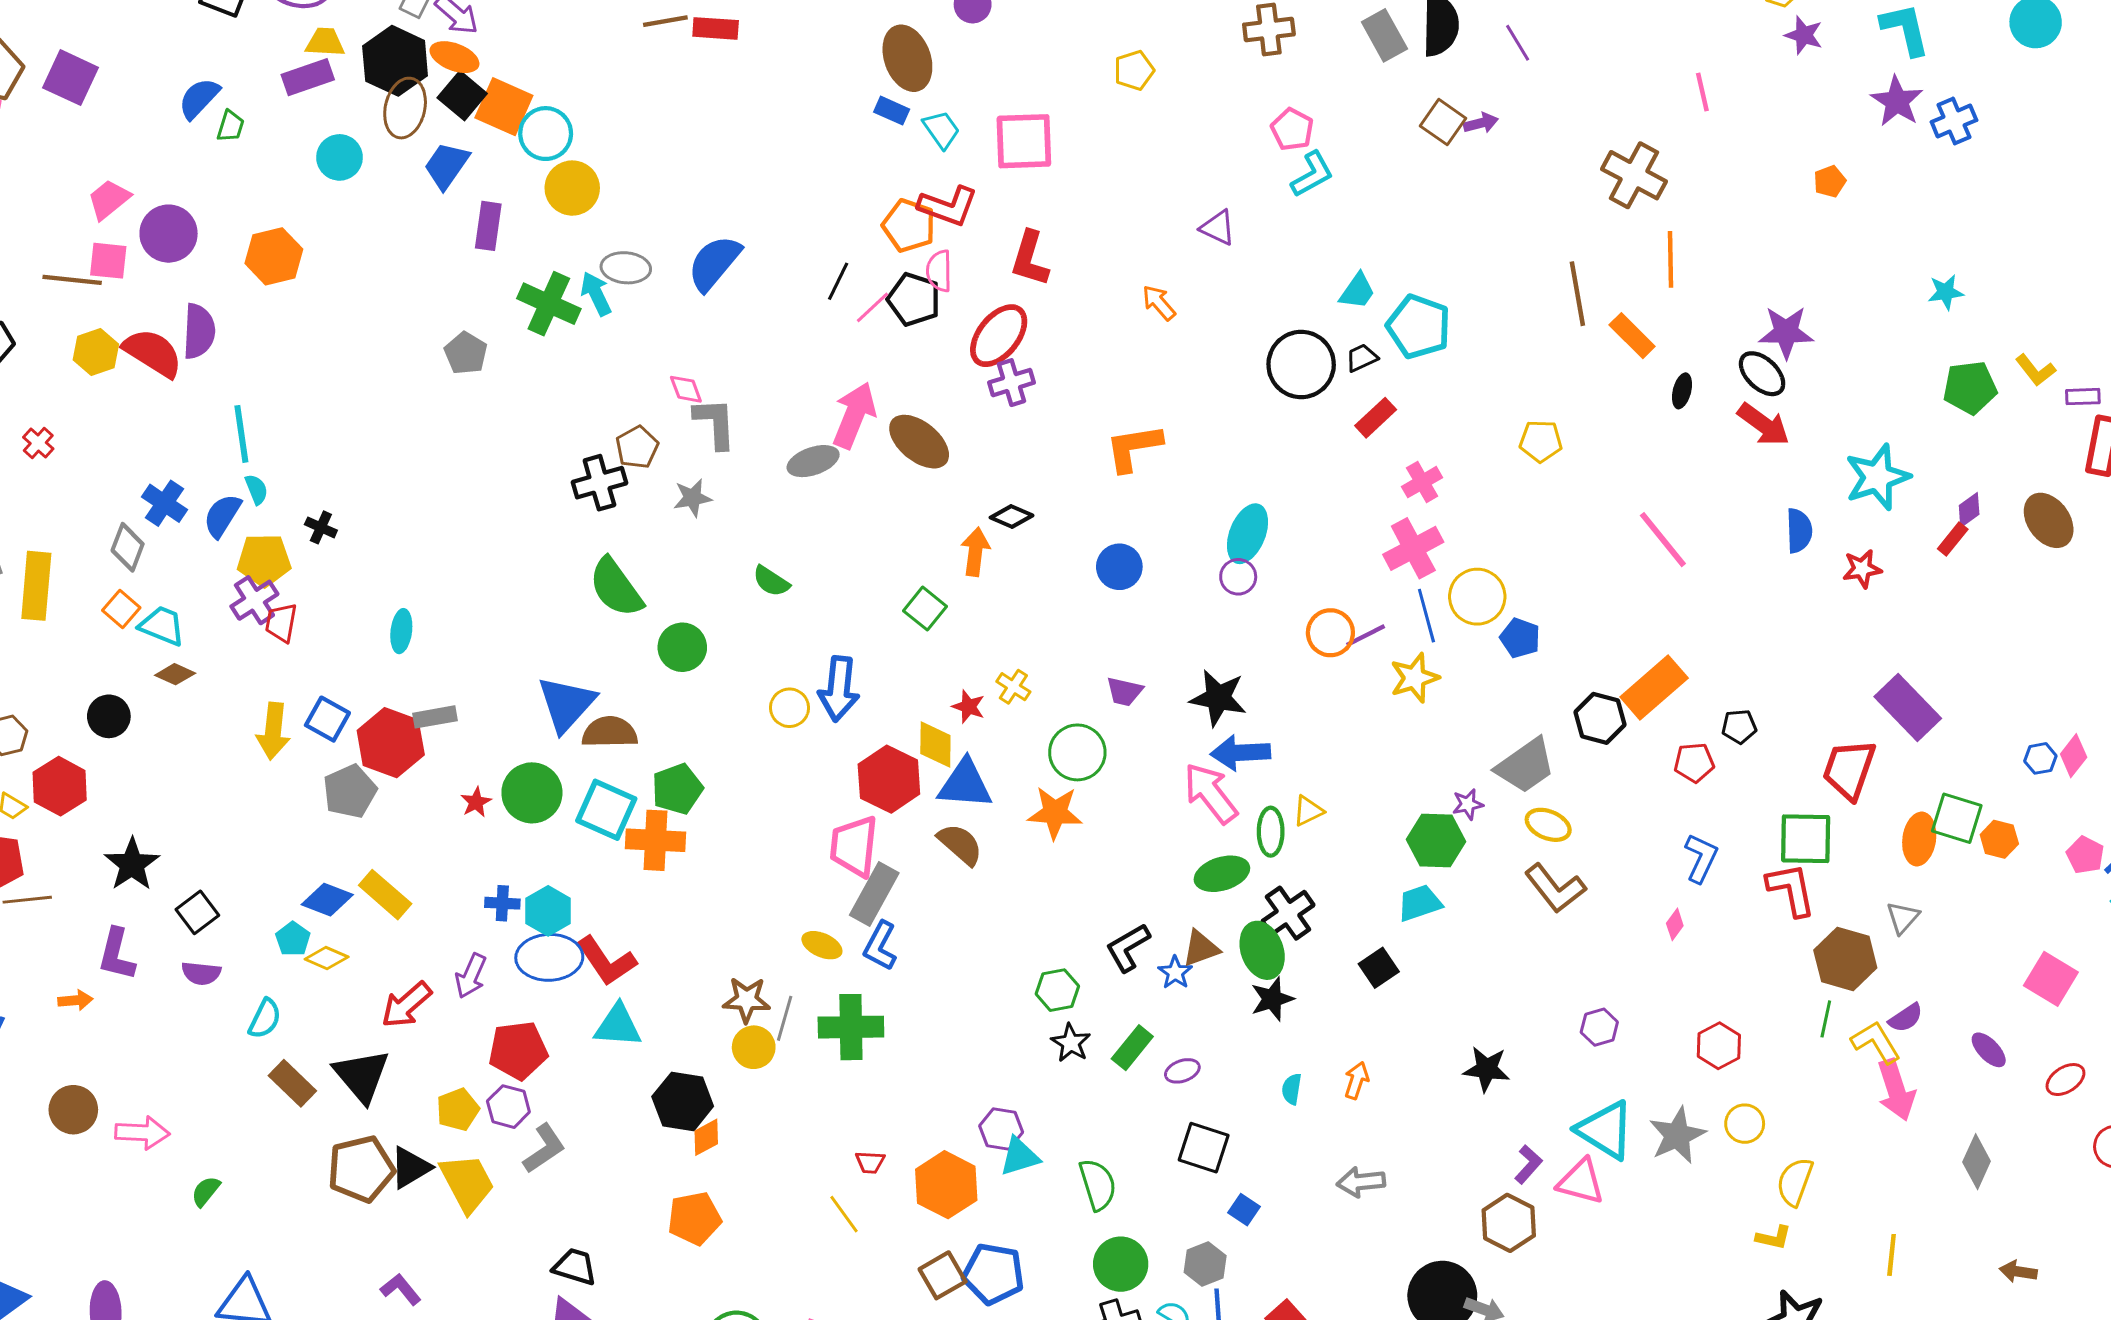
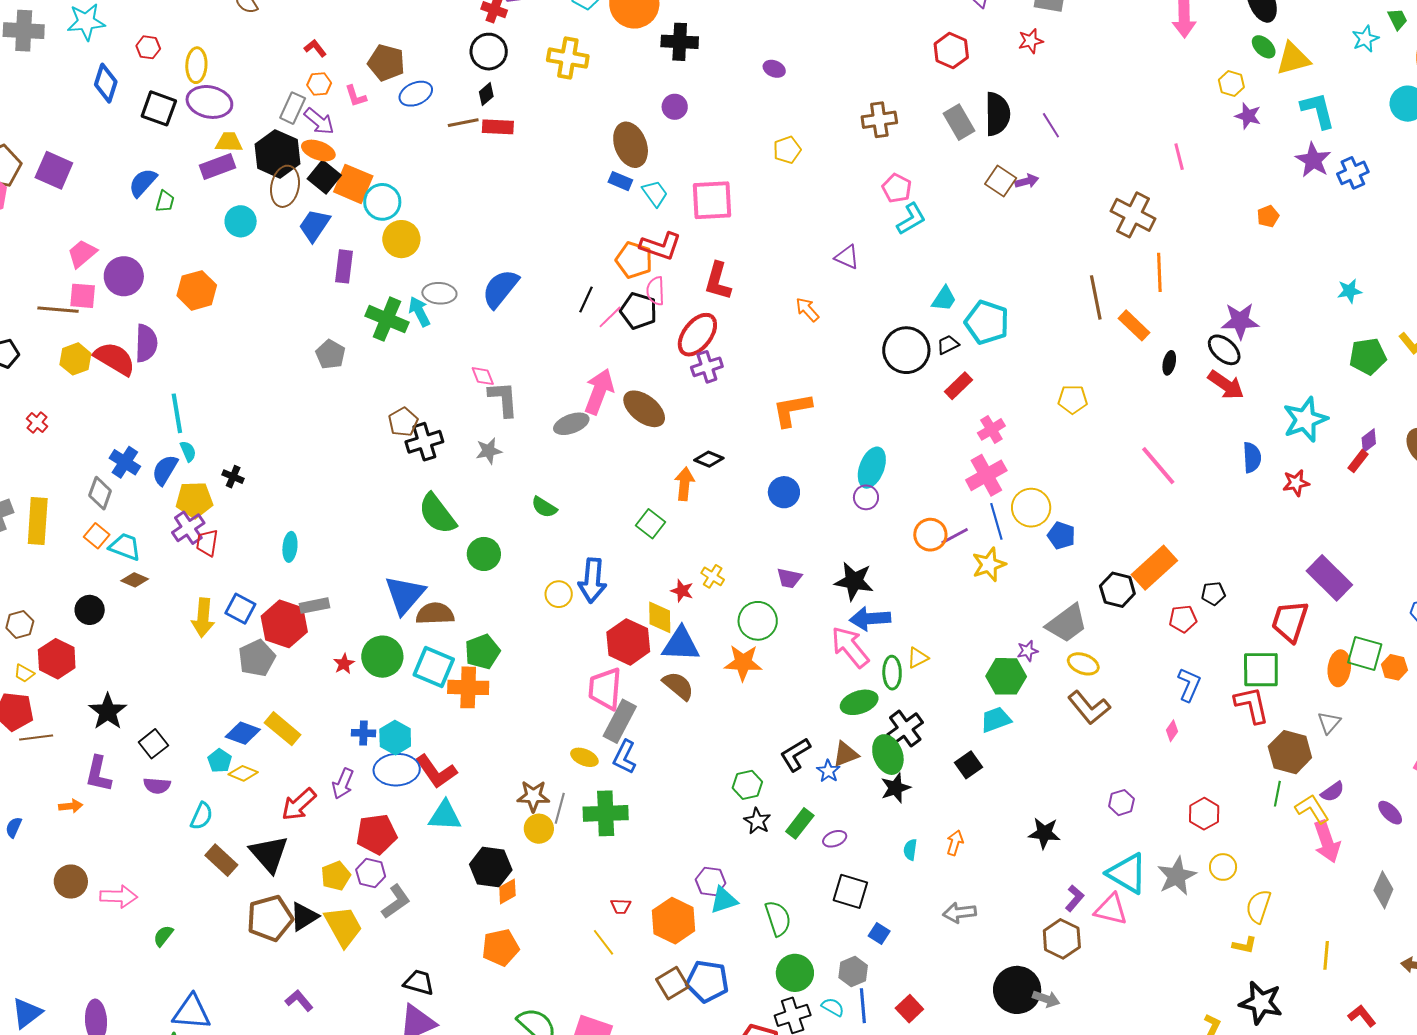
brown pentagon: (637, 447) -> (403, 422), moved

